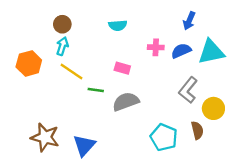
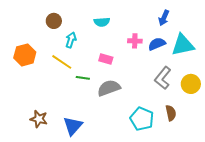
cyan arrow: (62, 46) -> (71, 40), moved
yellow circle: (213, 108) -> (191, 84), moved
brown star: (45, 137) -> (39, 119), size x0.7

